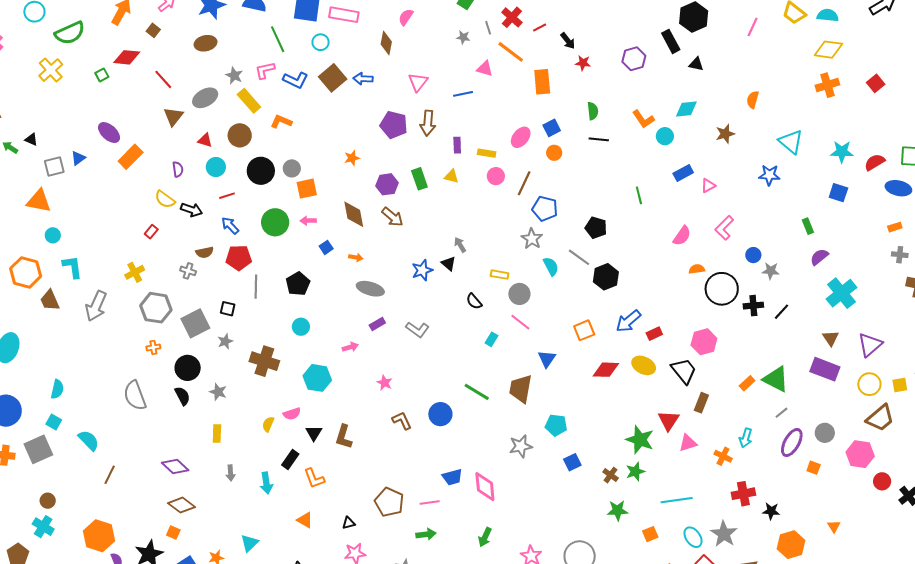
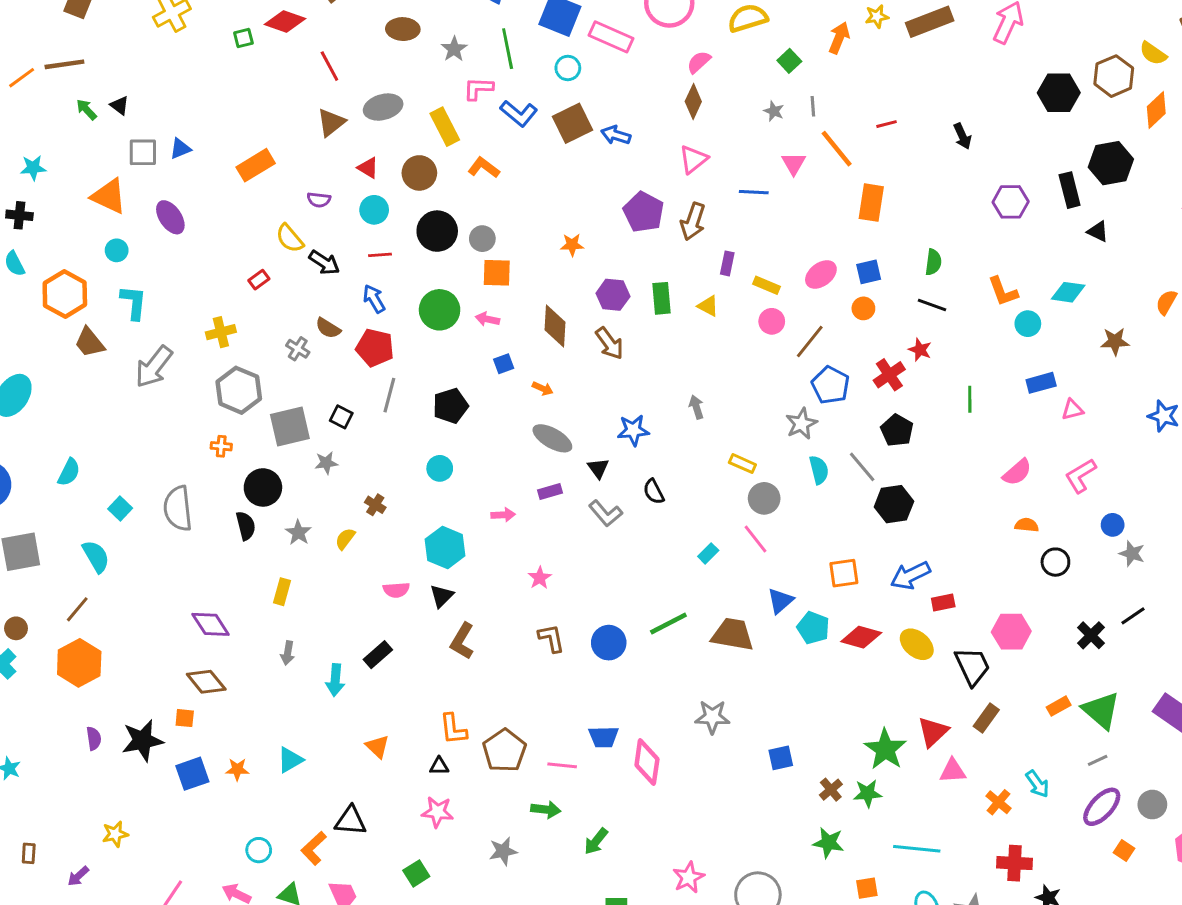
red cross: (512, 17) -> (889, 375), moved
black arrow: (568, 41) -> (962, 136), moved
brown diamond: (386, 43) -> (693, 101), moved
red star: (583, 63) -> (920, 350), moved
pink triangle: (485, 69) -> (794, 164), turned 30
gray star: (234, 76) -> (454, 49), moved
purple ellipse: (109, 133) -> (170, 217), moved
purple semicircle: (178, 169) -> (319, 200), turned 91
brown semicircle: (205, 252) -> (328, 328), turned 30
black triangle: (449, 264) -> (598, 468), moved
black circle: (722, 289) -> (1055, 562), size x0.6
brown trapezoid: (50, 300) -> (90, 342), turned -30
black semicircle: (474, 301) -> (654, 492), moved
black cross: (753, 306) -> (1091, 635), moved, turned 36
brown cross: (264, 361) -> (375, 505), size x0.5
brown trapezoid: (521, 389) -> (733, 634), turned 76
green line: (477, 392) -> (668, 623), turned -72
cyan square: (54, 422) -> (120, 509), moved
yellow semicircle: (268, 424) -> (345, 539), moved
cyan pentagon: (556, 425) -> (813, 628), moved
black triangle: (314, 433) -> (442, 596), moved
cyan arrow: (746, 438) -> (1037, 784), turned -66
brown line: (110, 475) -> (77, 609), moved
orange L-shape: (314, 478) -> (453, 729), moved
orange square: (173, 532) -> (185, 718), turned -32
orange hexagon: (99, 536) -> (79, 663), moved
green arrow: (485, 537) -> (596, 841), moved

